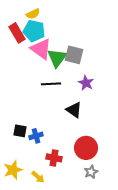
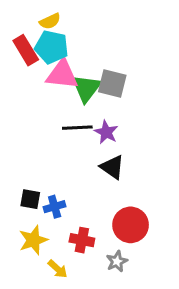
pink triangle: (41, 49) -> (62, 74), turned -30
purple star: (86, 83) -> (106, 132), moved
yellow star: (13, 170) -> (33, 240), moved
gray star: (91, 172) -> (117, 261), moved

